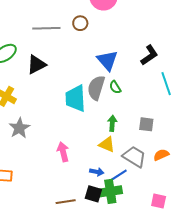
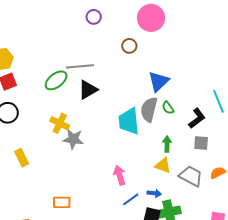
gray line: (46, 28) -> (80, 66), moved
black L-shape: (149, 55) -> (197, 118), moved
blue triangle: (107, 60) -> (159, 81), turned 30
gray star: (19, 128) -> (73, 139), moved, turned -30
blue line: (119, 175) -> (131, 199), moved

